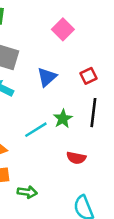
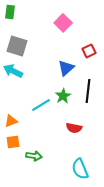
red square: (88, 76) -> (89, 51), moved
blue triangle: (47, 77) -> (66, 68), moved

